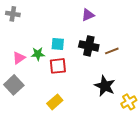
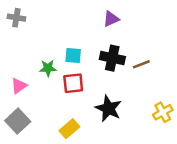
pink triangle: (19, 58) -> (19, 86), moved
gray square: (14, 85) -> (18, 121), moved
black star: (105, 86) -> (108, 108), moved
yellow cross: (129, 102) -> (163, 112), moved

